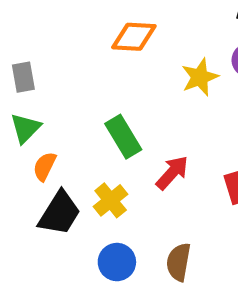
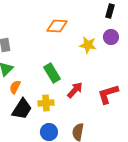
yellow star: (200, 77) -> (88, 45), turned 30
yellow cross: (111, 200) -> (46, 103), turned 35

